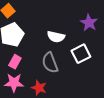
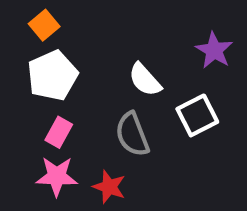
white semicircle: (56, 37) -> (145, 80), turned 36

